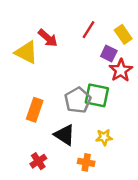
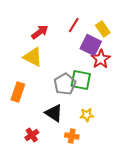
red arrow: (48, 38) -> (40, 32), turned -78
yellow triangle: (26, 52) -> (33, 57), moved
purple square: (109, 54) -> (91, 45), size x1.5
orange rectangle: (35, 110) -> (18, 92), moved

